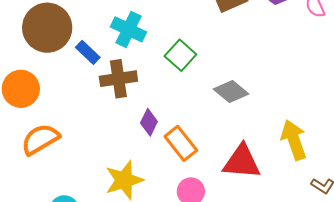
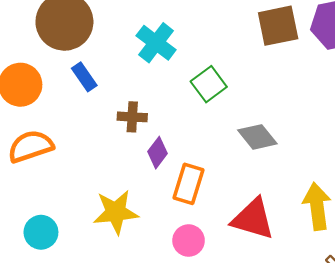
blue rectangle: (88, 52) -> (84, 77), moved
brown cross: (118, 79) -> (132, 117), moved, size x0.7
orange rectangle: (181, 143) -> (189, 184), turned 44

